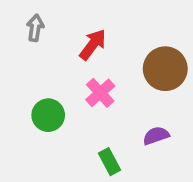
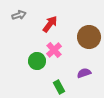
gray arrow: (35, 28) -> (19, 15), turned 64
green circle: (48, 115) -> (37, 61), moved

